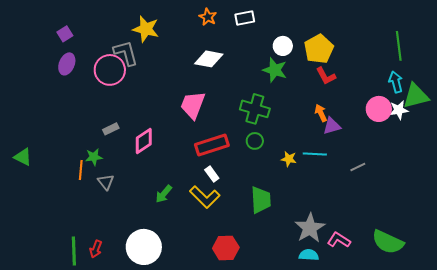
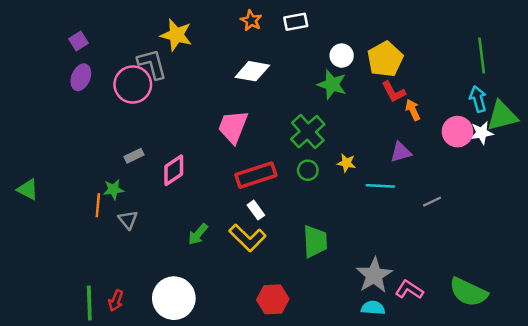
green cross: (255, 109) -> (308, 132), turned 32
orange arrow: (321, 113) -> (413, 110), moved
yellow star: (289, 159) -> (346, 163), moved

